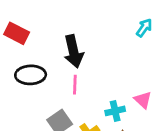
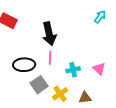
black ellipse: (31, 75) -> (24, 65), moved
cyan cross: (115, 111) -> (73, 70), moved

